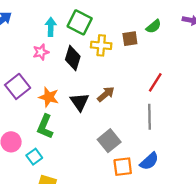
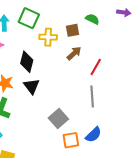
green semicircle: (154, 26) -> (92, 19), turned -112
black diamond: (73, 58) -> (27, 62), moved
brown arrow: (106, 94) -> (74, 53), moved

